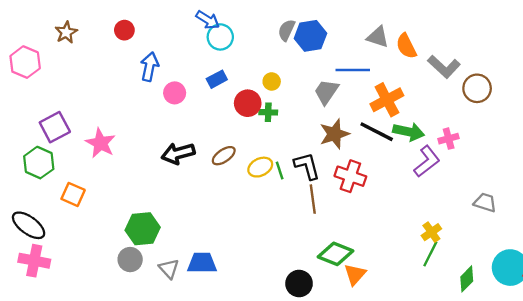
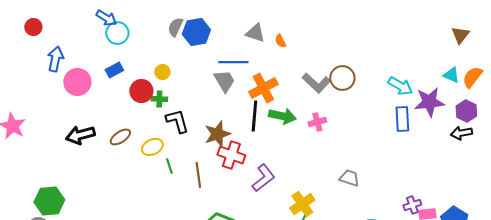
orange semicircle: (406, 46) -> (280, 41), size x0.6
gray L-shape: (444, 67) -> (316, 83), moved
gray trapezoid: (326, 92) -> (224, 81), moved, turned 115
pink circle: (175, 93) -> (77, 82), size x1.4
black line: (377, 132) -> (254, 116), turned 68
brown star: (334, 134) -> (217, 134), moved
purple L-shape: (427, 161) -> (263, 178), moved
black L-shape: (307, 166) -> (177, 121), moved
green line: (280, 171) -> (169, 166), moved
yellow cross: (431, 232) -> (302, 204), size x1.4

